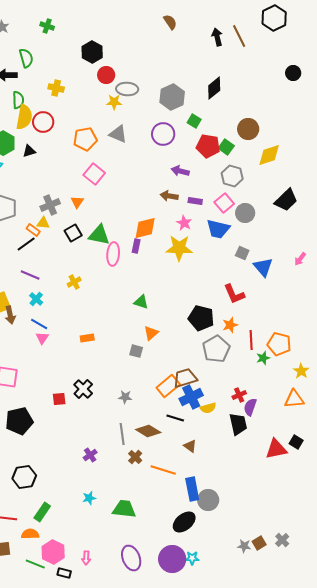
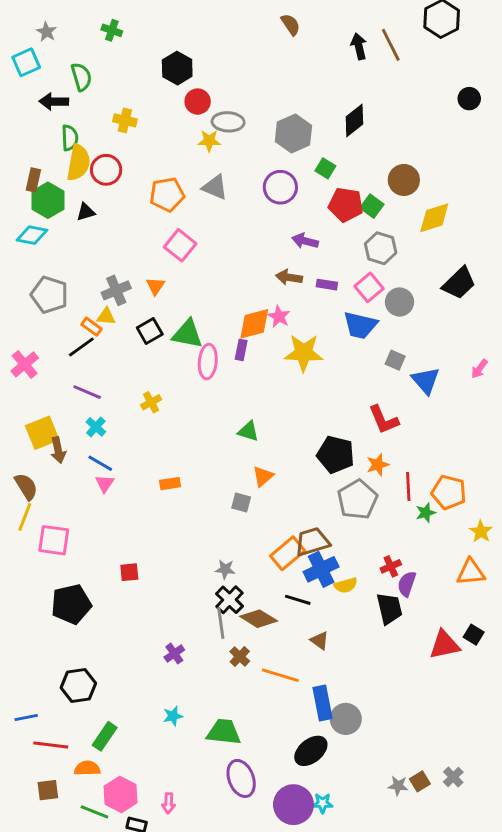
pink star: (184, 223) -> (279, 317), moved
black cross: (83, 389) -> (230, 600), moved
purple ellipse: (131, 558) -> (241, 778), moved

